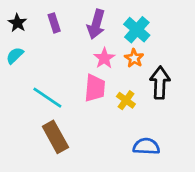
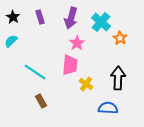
orange star: (134, 58) -> (120, 38), moved
black arrow: (160, 83) -> (118, 78), moved
yellow cross: (126, 100) -> (86, 84), moved
brown rectangle: (55, 137) -> (41, 101), size x0.6

